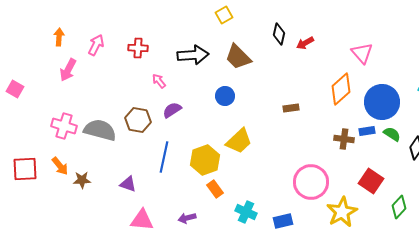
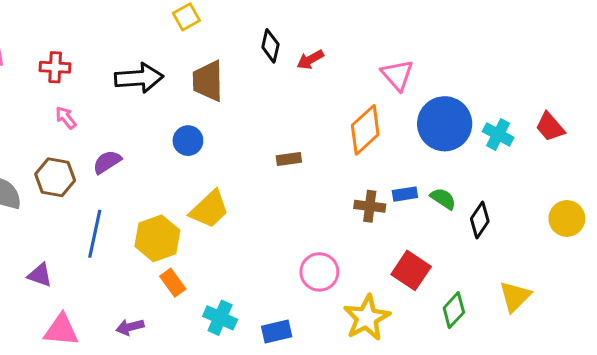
brown trapezoid: (238, 57) -> (208, 81), turned 44
pink arrow: (159, 81) -> (66, 118), moved
blue circle: (382, 102) -> (445, 124), moved
pink circle: (311, 182) -> (319, 272), size x0.7

